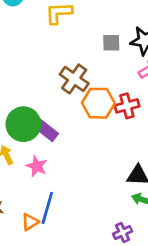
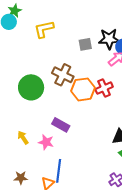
green circle: (23, 124) -> (31, 87), moved
purple rectangle: (46, 130) -> (61, 125), moved

